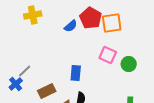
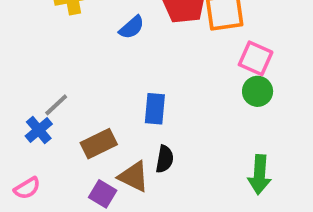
blue semicircle: (71, 26) -> (132, 27), moved
pink square: (108, 55) -> (256, 58), moved

